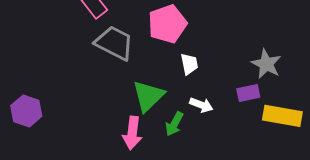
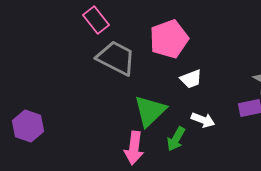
white trapezoid: (189, 64) -> (191, 79), turned 80

